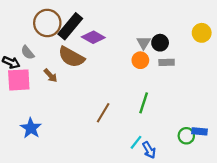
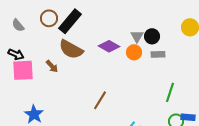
brown circle: (47, 23) -> (49, 18), size x0.7
purple diamond: (93, 37) -> (109, 46), moved
gray semicircle: (28, 53) -> (18, 25), moved
green line: (144, 103) -> (170, 92), moved

